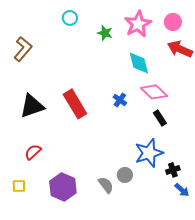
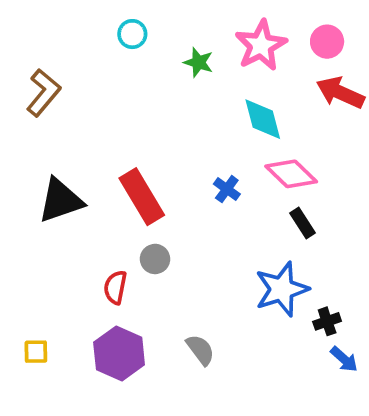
red semicircle: (33, 152) -> (115, 287), moved, turned -36
gray circle: (125, 175) -> (155, 259), moved

